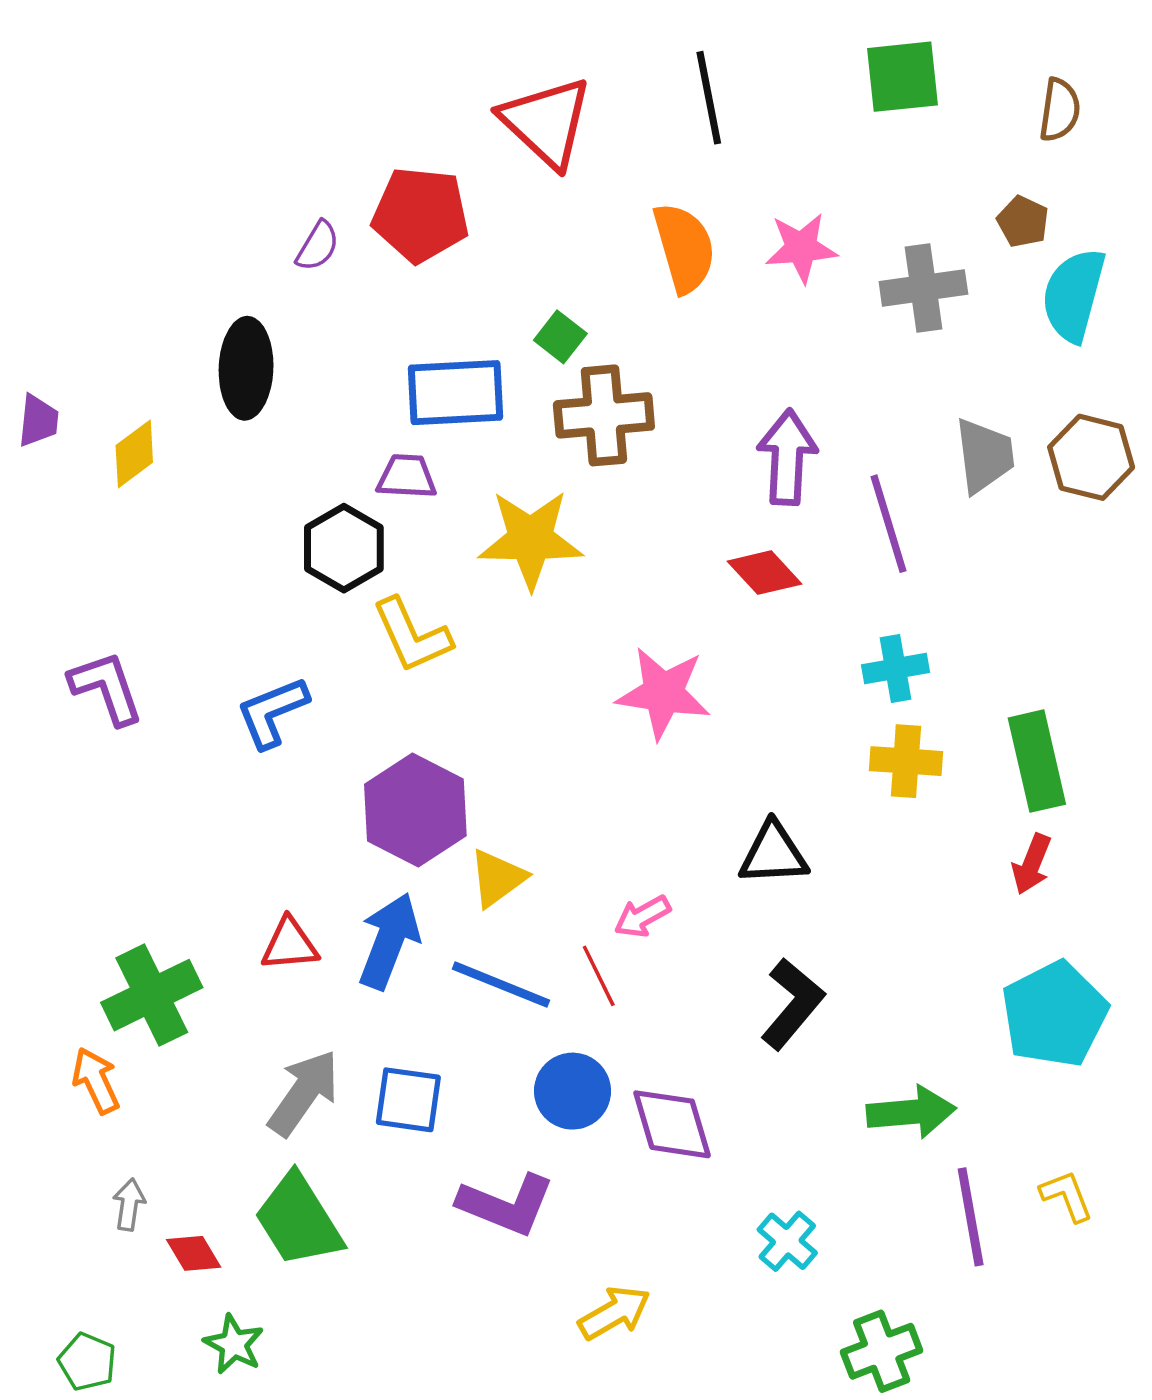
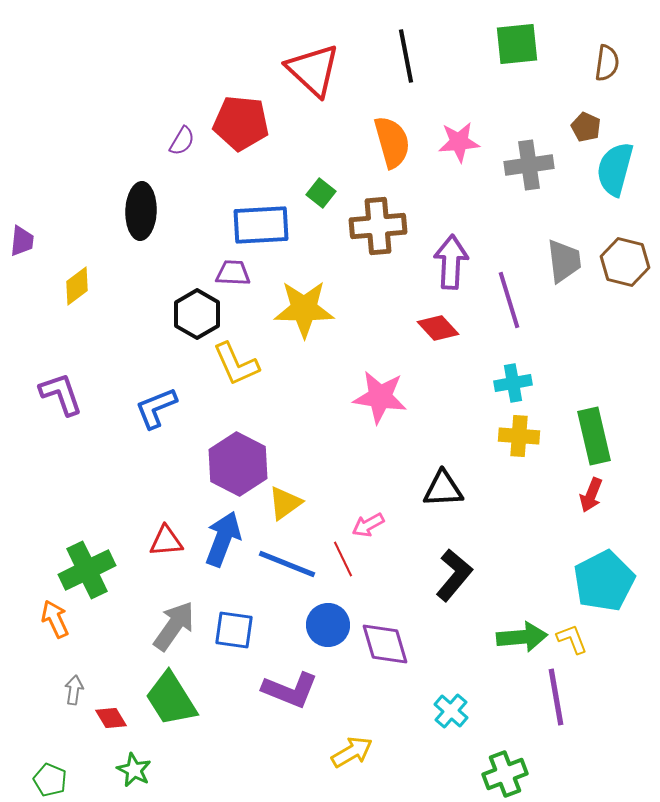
brown cross: (604, 415) -> (378, 226), moved
yellow diamond: (134, 454) -> (77, 286), moved
yellow L-shape: (1067, 1196) -> (572, 639), moved

